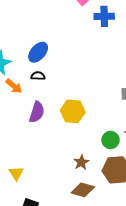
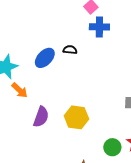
blue cross: (104, 16) -> (99, 27), moved
black semicircle: (38, 76) -> (70, 50), moved

